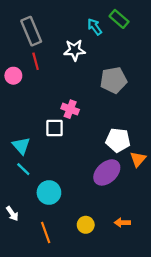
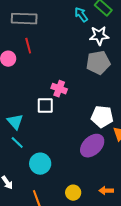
gray rectangle: (31, 31) -> (24, 19), turned -65
white star: (75, 50) -> (99, 36), moved

